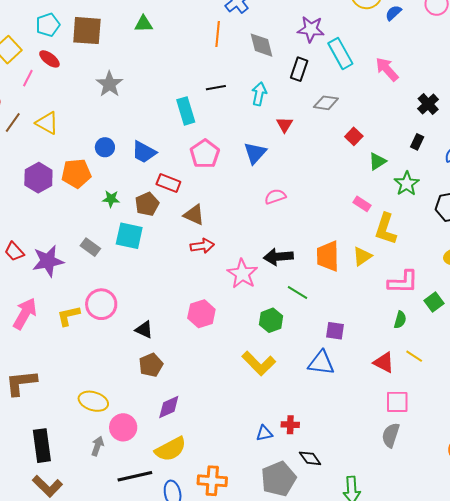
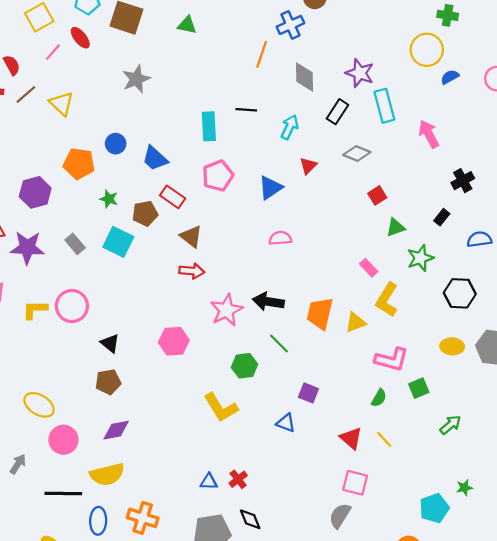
purple hexagon: (38, 178) -> (35, 192), moved
blue triangle: (321, 363) -> (286, 423), size x0.7
red cross: (290, 425) -> (238, 479), turned 36
gray arrow: (97, 446) -> (18, 464), moved

